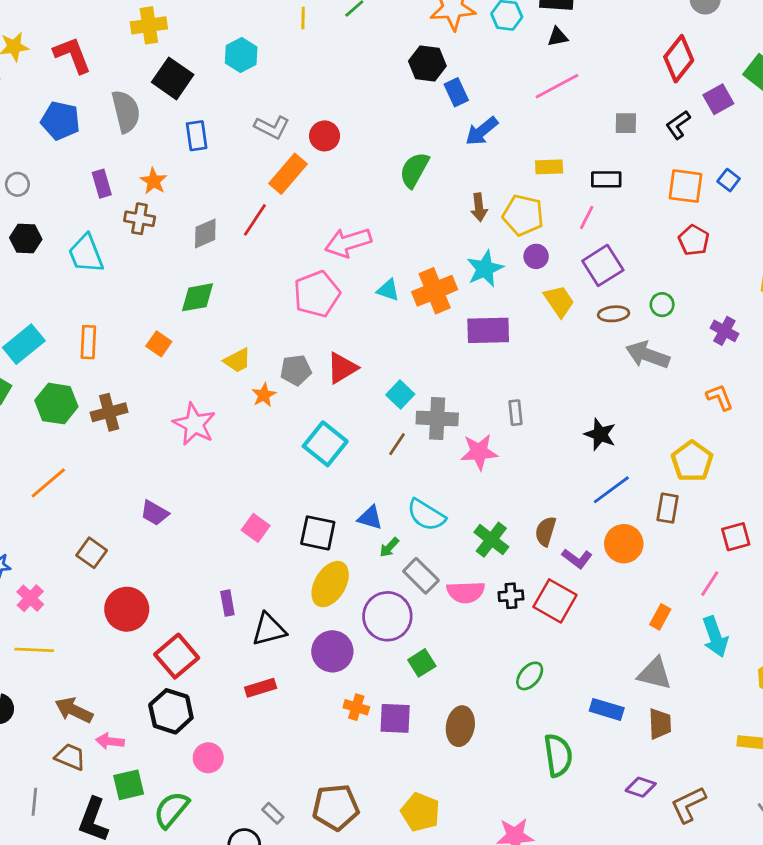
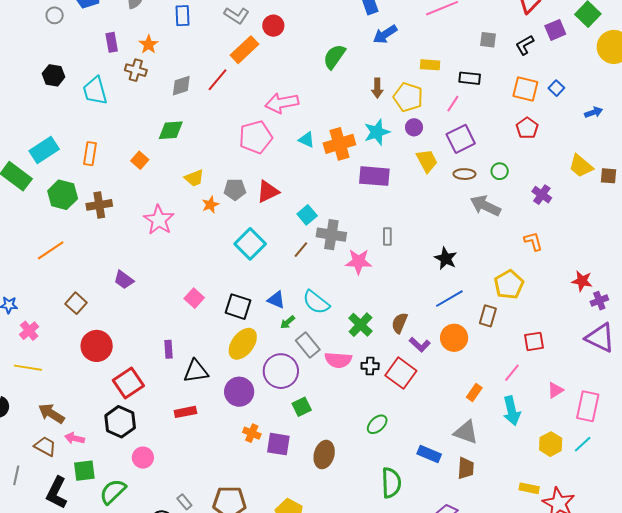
gray circle: (17, 184) -> (55, 15), moved

